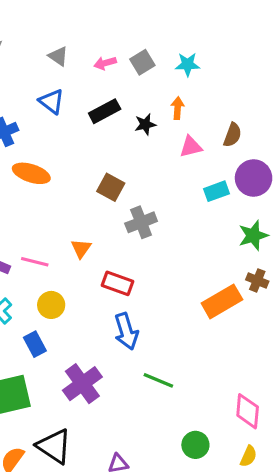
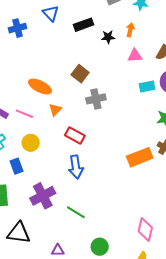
orange ellipse: (31, 173) -> (40, 87), moved
green line: (158, 380) -> (76, 212), moved
green circle: (195, 445) -> (100, 247), moved
black triangle: (54, 446) -> (19, 233), turned -35

